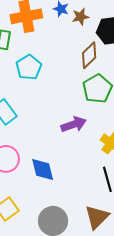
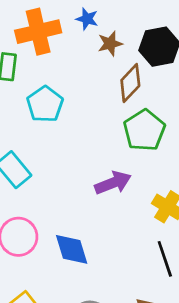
brown star: (81, 17) -> (110, 44), moved

